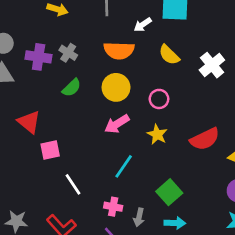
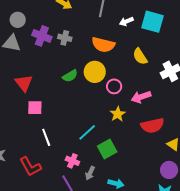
white arrow: (143, 25) -> (126, 21), moved
gray cross: (68, 53) -> (65, 38), turned -32
green semicircle: (72, 88) -> (70, 76), moved
pink circle: (159, 99) -> (114, 86), moved
pink arrow: (117, 124) -> (141, 97), moved
green square: (169, 192) -> (107, 149), moved

